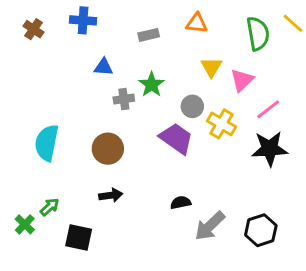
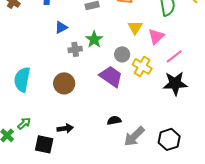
blue triangle: (103, 67) -> (61, 27), turned -32
black arrow: (111, 195) -> (65, 128), moved

